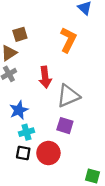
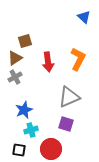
orange L-shape: (68, 40) -> (78, 59), moved
red arrow: (45, 77) -> (48, 62), moved
black square: (23, 153) -> (19, 150), moved

